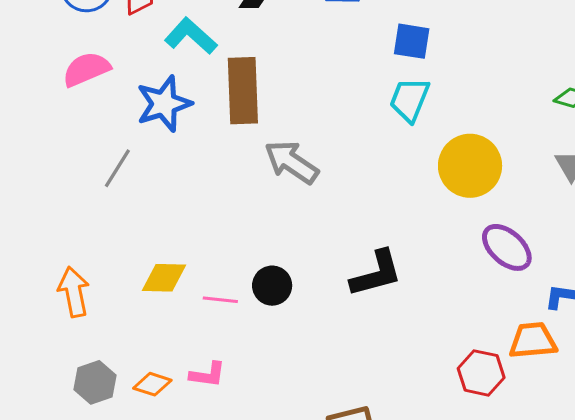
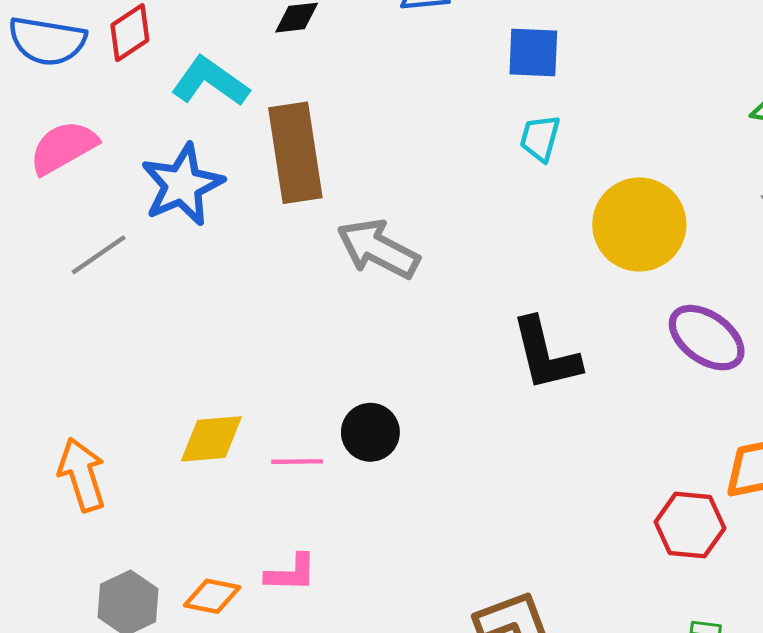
cyan trapezoid: (410, 100) -> (540, 138), size x0.7
gray line: (117, 168) -> (99, 255), moved, turned 30
black L-shape: (376, 274) -> (546, 354), moved, turned 98

